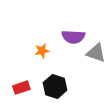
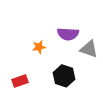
black hexagon: (55, 86) -> (64, 76), moved

